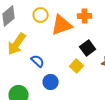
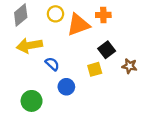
yellow arrow: (17, 44) -> (29, 45), turned 45
yellow square: (77, 66) -> (95, 69), turned 32

